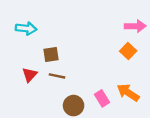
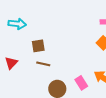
red triangle: (30, 75) -> (11, 63), moved

